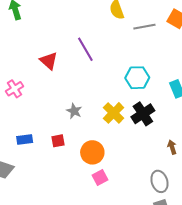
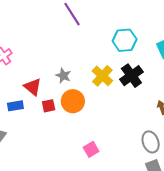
red triangle: (49, 61) -> (33, 87), moved
orange circle: (92, 152) -> (73, 101), moved
pink square: (100, 178) -> (91, 149), moved

